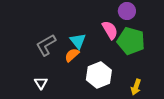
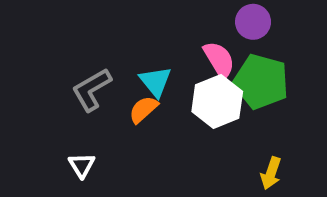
white hexagon: (99, 75) -> (217, 101), moved

